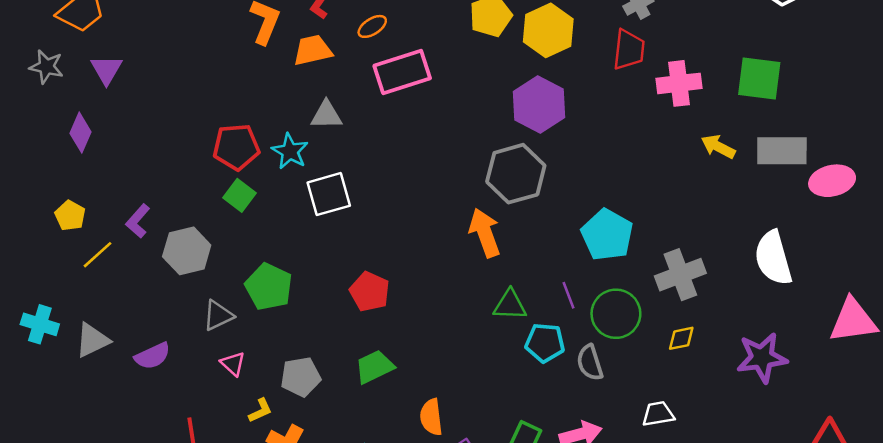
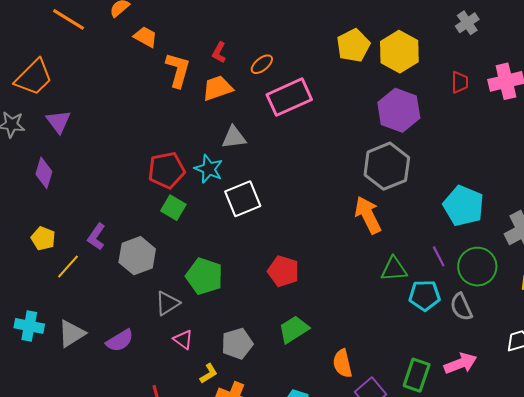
red trapezoid: (629, 50) -> (460, 82), moved, size x0.7

